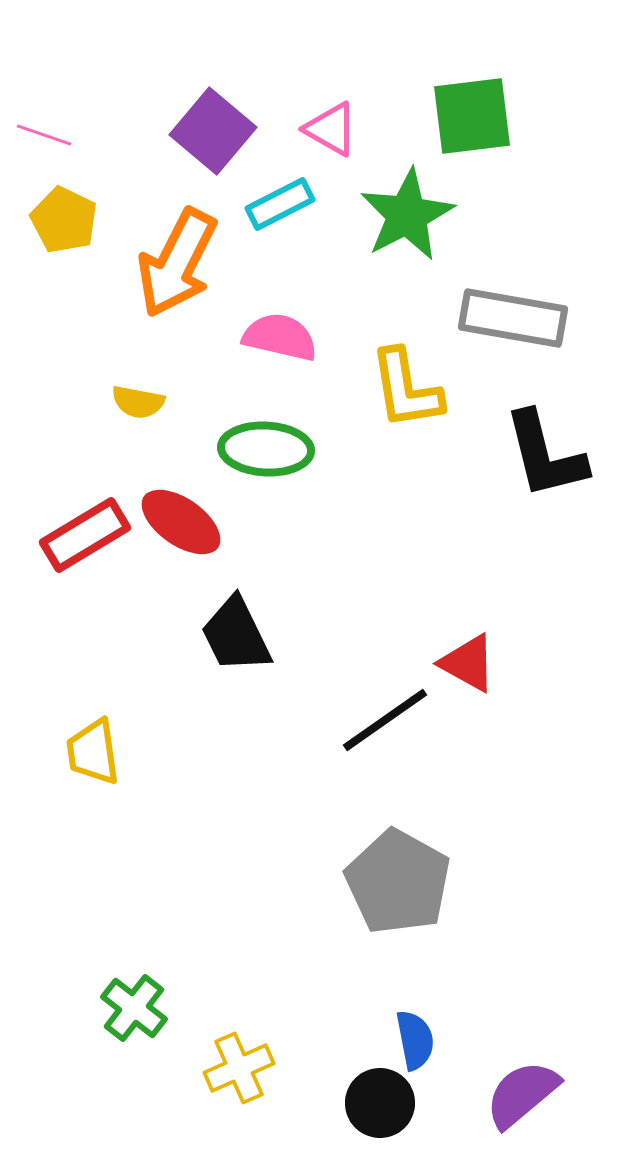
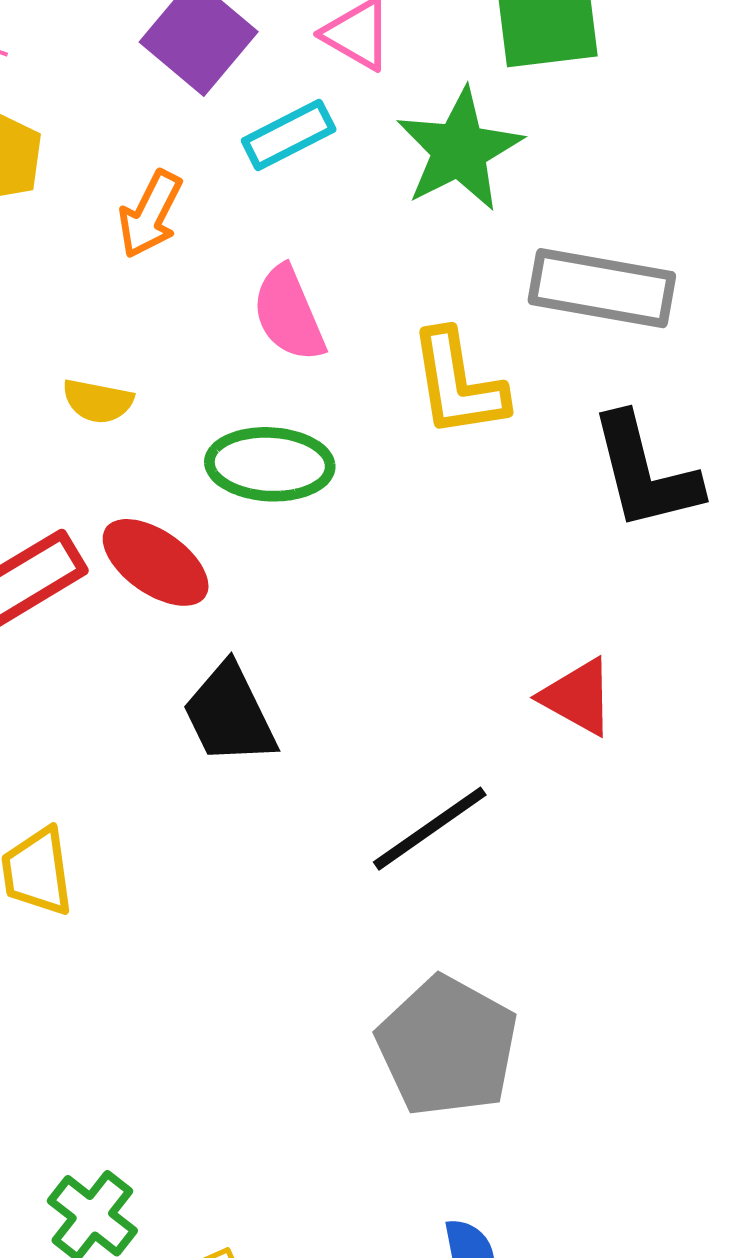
orange arrow: (177, 263) -> (150, 214), size x0.6
pink semicircle: (280, 337) -> (289, 314), turned -126
red triangle: (468, 663) -> (578, 697), moved

